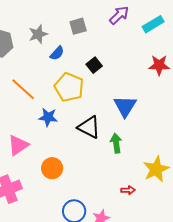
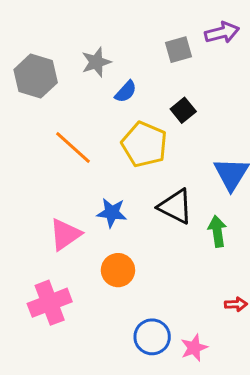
purple arrow: (119, 15) -> (222, 33), turned 30
gray square: (78, 26) -> (179, 50), moved
blue star: (48, 117) -> (112, 213), moved

